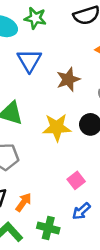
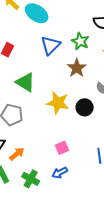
green star: (35, 18) -> (80, 41), moved
brown star: (68, 79) -> (77, 68), turned -30

